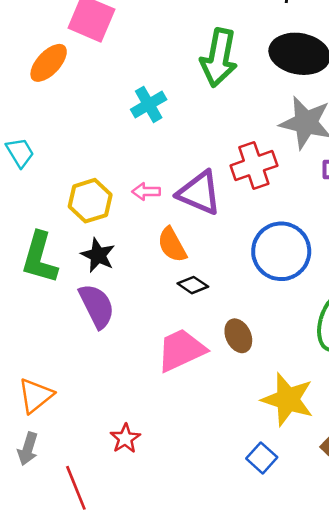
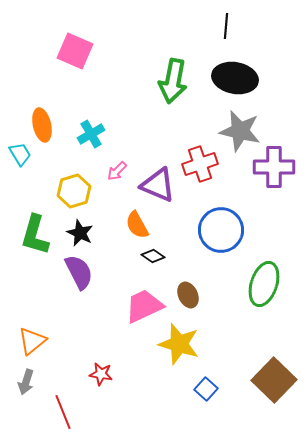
orange ellipse: (49, 63) -> (42, 125), moved, turned -56
cyan cross: (149, 104) -> (91, 134), moved
pink arrow: (146, 192) -> (117, 171), moved, turned -45
yellow star: (288, 399) -> (179, 344), moved
red star: (125, 438) -> (101, 374), turned -30

